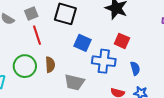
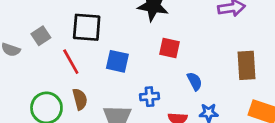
red line: (37, 35) -> (71, 62), moved
blue cross: (104, 61) -> (150, 97), moved, size x0.6

